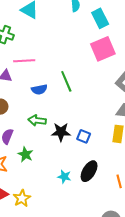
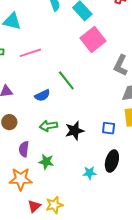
pink line: (24, 61) -> (30, 53), moved
blue square: (84, 136) -> (109, 128), moved
yellow star: (22, 198) -> (54, 205), turned 30

